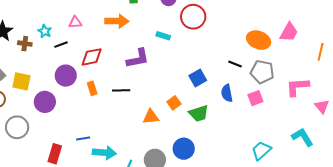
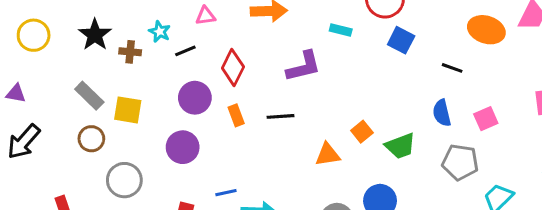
red diamond: (92, 57) -> (233, 68), turned -50
gray pentagon: (262, 72) -> (460, 162), moved
blue square: (198, 78) -> (401, 40), moved, turned -30
purple circle: (45, 102) -> (183, 147), moved

